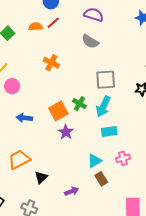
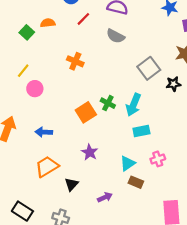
red line: (53, 23) -> (83, 19), moved
orange semicircle: (36, 27) -> (48, 23), moved
gray square: (106, 80) -> (149, 68), moved, turned -30
blue arrow: (24, 118) -> (44, 132), moved
purple star: (66, 132) -> (90, 152), moved
brown rectangle: (101, 179) -> (136, 182), turned -32

